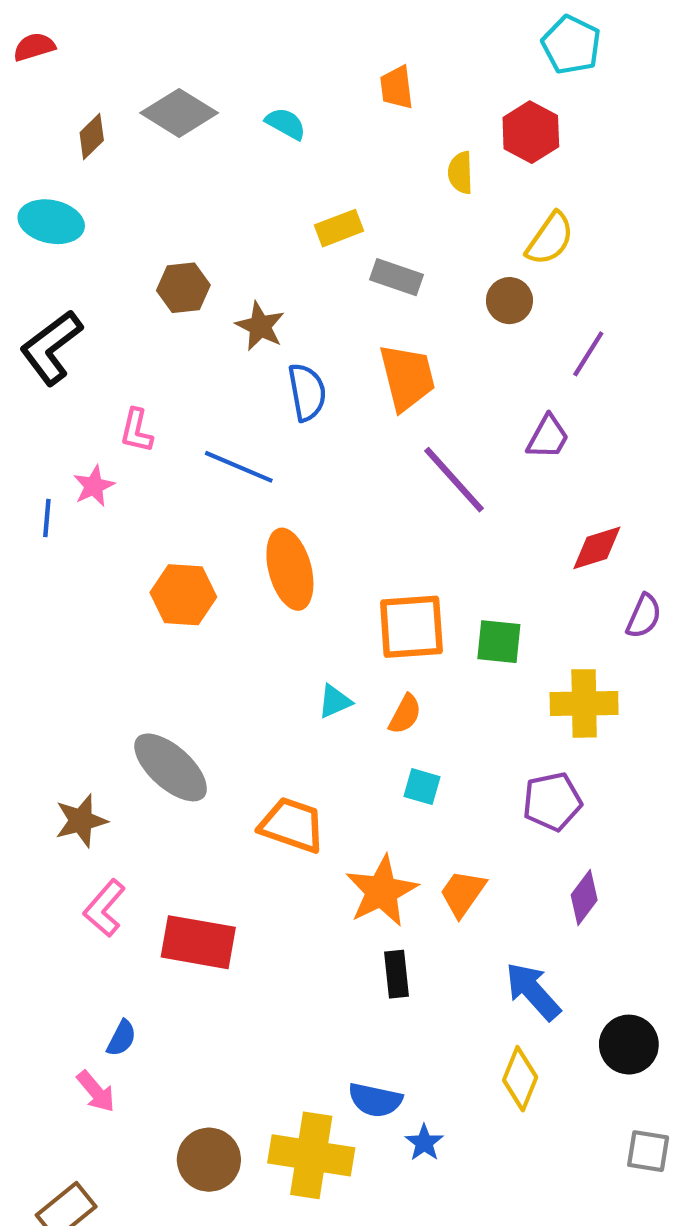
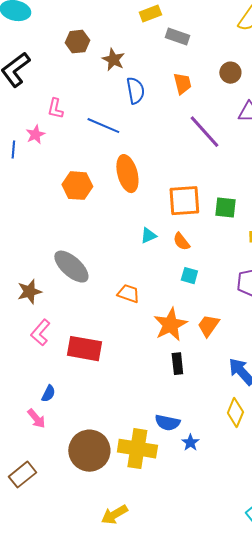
brown circle: (509, 301) -> (230, 73), moved
orange trapezoid: (407, 377) -> (182, 84), size x0.7
orange semicircle: (405, 714) -> (181, 242), turned 114
orange trapezoid: (292, 825) -> (128, 294), size x0.7
brown circle: (209, 1160) -> (89, 451), size x1.4

